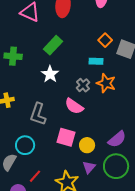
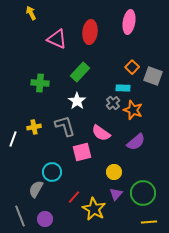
gray cross: (83, 85) -> (113, 103), moved
gray L-shape: (38, 114) -> (65, 126), moved, turned 145
pink square: (66, 137) -> (82, 152), moved, turned -30
purple semicircle: (117, 139) -> (136, 142), moved
red line: (35, 176) -> (74, 197), moved

